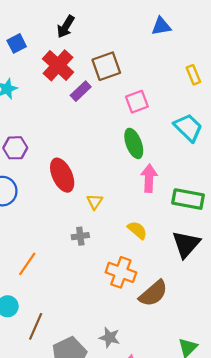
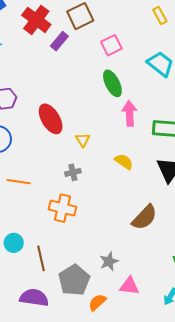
orange line: (27, 264) -> (19, 182), moved, turned 70
orange cross: (121, 272) -> (62, 208), moved
brown line: (36, 326) -> (41, 258), turned -30
gray star: (110, 337) -> (109, 261), turned -30

